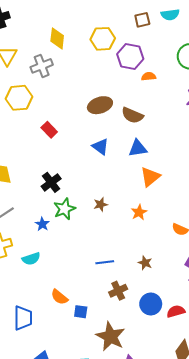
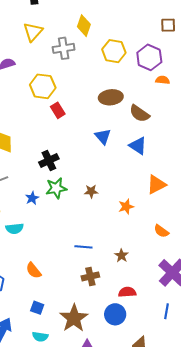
yellow hexagon: (103, 39) -> (114, 51), moved
yellow hexagon: (19, 98) -> (43, 86), moved
blue triangle: (138, 148) -> (138, 146), turned 30
orange triangle: (150, 177) -> (156, 185), moved
blue circle: (151, 304) -> (115, 314), moved
red semicircle: (176, 311) -> (127, 292), moved
blue square: (81, 312) -> (37, 308), moved

